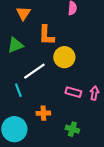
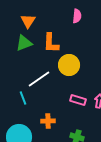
green triangle: (15, 45) -> (24, 43), moved

